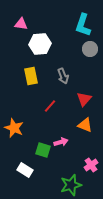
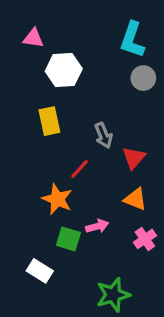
gray arrow: (63, 76) -> (104, 135), moved
orange star: (14, 128) -> (57, 199), moved
pink cross: (91, 165) -> (145, 239), moved

